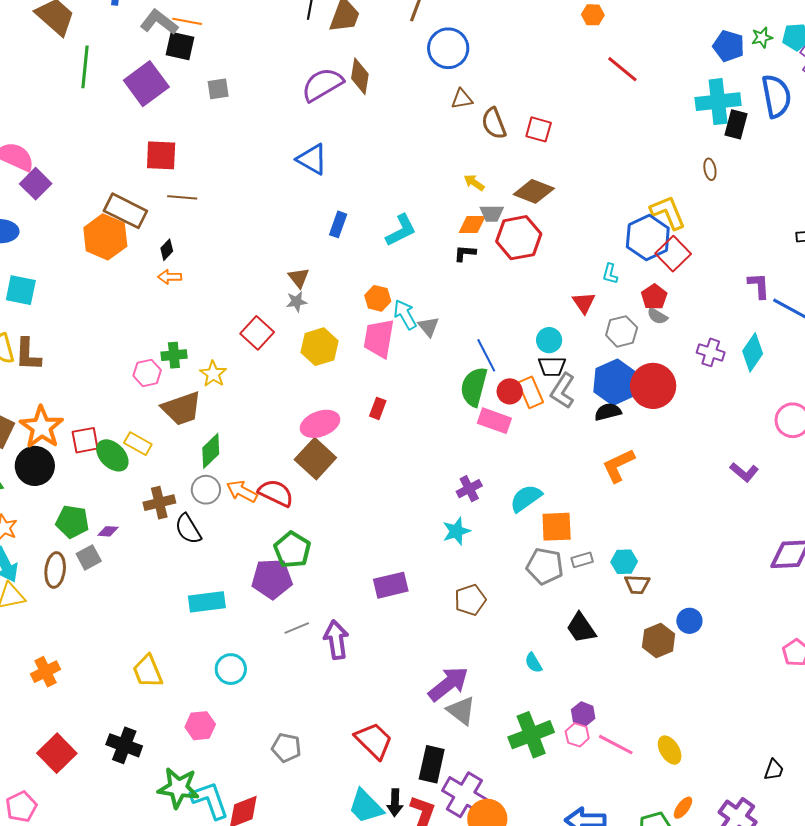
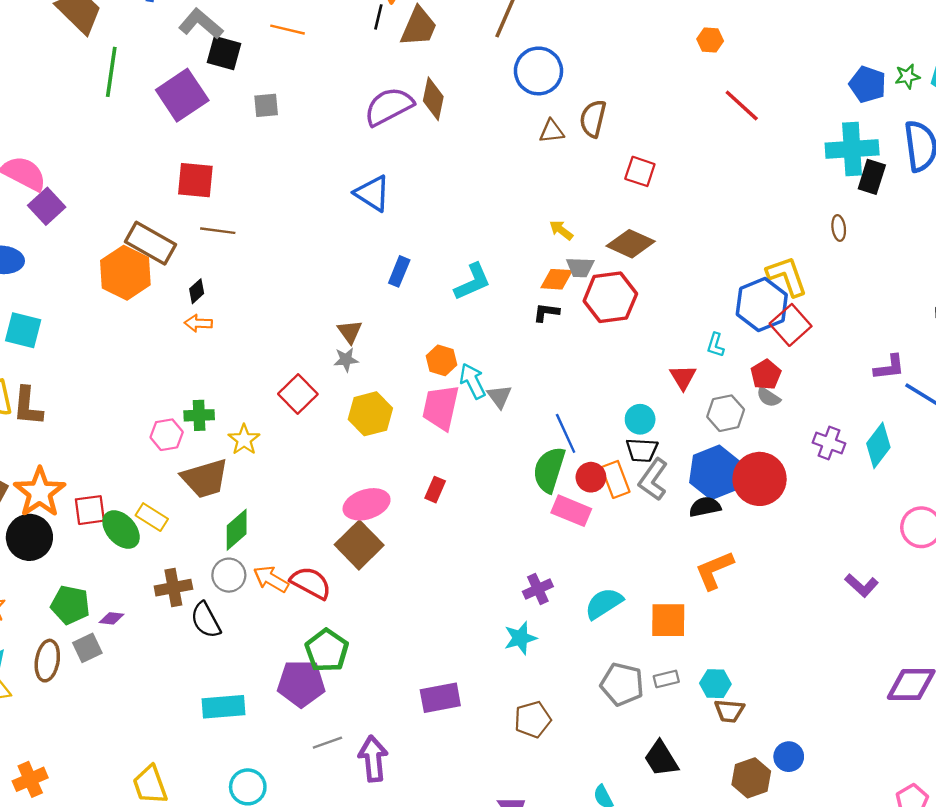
orange line: (187, 21) -> (287, 30), moved
brown semicircle: (494, 123) -> (593, 119), moved, turned 32
purple L-shape: (759, 286) -> (889, 367), turned 84
orange square: (557, 527) -> (668, 620), moved

